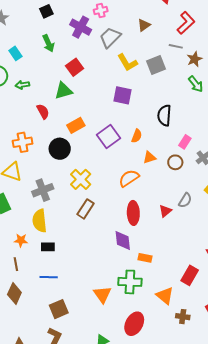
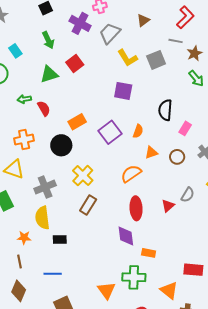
green arrow: (22, 85) -> (24, 99), moved
green triangle: (63, 91) -> (49, 74), moved
pink rectangle: (185, 142) -> (185, 128), moved
black rectangle: (48, 247) -> (60, 239), moved
red rectangle: (190, 275) -> (193, 270), turned 66

